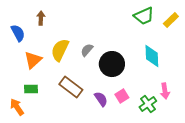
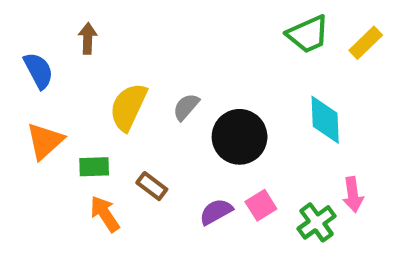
orange triangle: (33, 60) -> (45, 141), moved
brown rectangle: (71, 87) -> (152, 186), size x0.6
green rectangle: (31, 89) -> (94, 167), moved
purple semicircle: (101, 99) -> (216, 212), turned -84
orange arrow: (17, 107) -> (105, 214), moved

